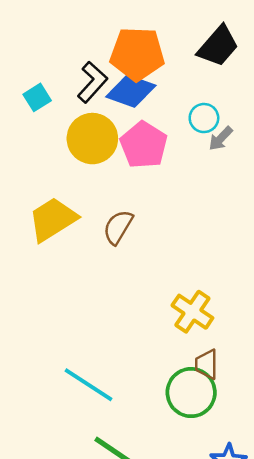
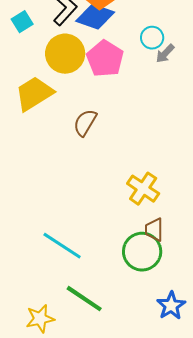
yellow trapezoid: (53, 219) -> (34, 94), moved

